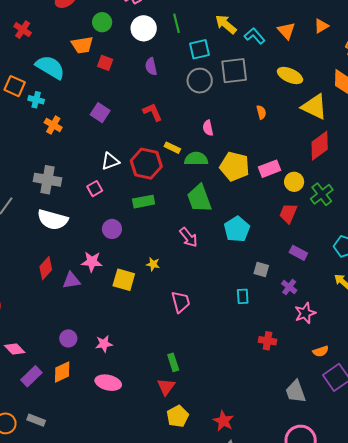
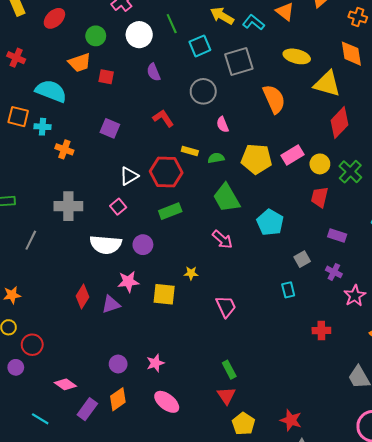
gray circle: (200, 81) -> (203, 91), moved
orange semicircle: (261, 112) -> (274, 99), size x2.0
green semicircle: (196, 159) -> (216, 158), size x0.7
white semicircle: (53, 220) -> (106, 245), moved
gray square: (261, 269) -> (302, 259), turned -35
pink ellipse: (108, 383) -> (167, 402), turned 35

